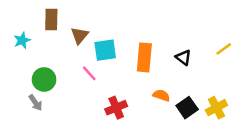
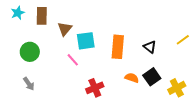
cyan star: (22, 40) -> (18, 13), moved
green circle: (44, 79) -> (30, 52), moved
black square: (187, 108) -> (152, 77), moved

